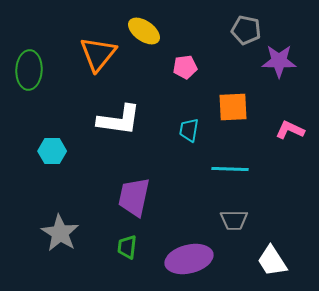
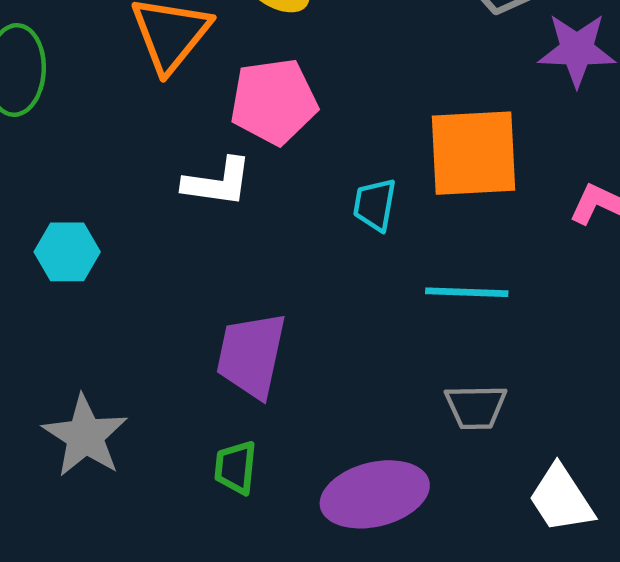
pink pentagon: (185, 67) -> (274, 101), moved, size x1.6
orange square: (233, 107) -> (474, 153), size x1.4
white L-shape: (119, 120) -> (218, 182), size x0.7

